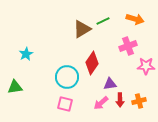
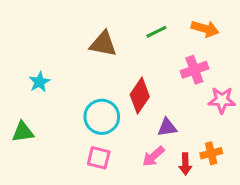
brown triangle: (82, 29) -> (103, 44), moved, turned 42
red arrow: (120, 100) -> (185, 164), moved

